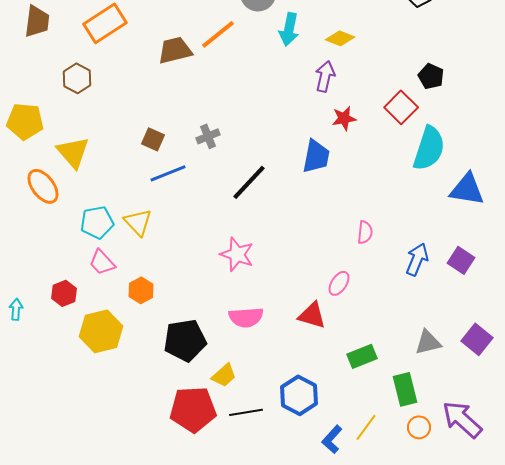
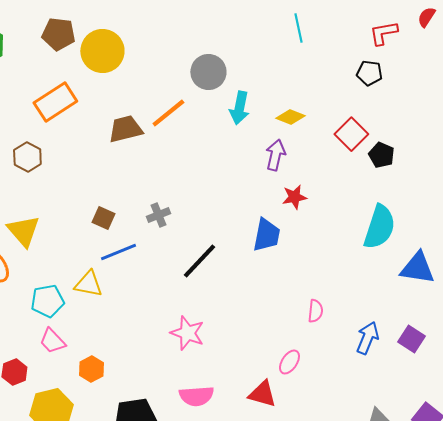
red square: (401, 107) -> (351, 134), moved
yellow triangle: (138, 222) -> (88, 284), moved, turned -36

